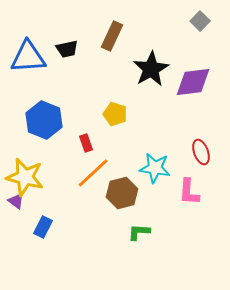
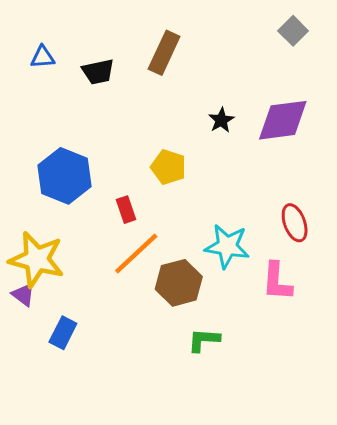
blue triangle: (28, 57) -> (42, 57), moved, size x0.5
black star: (151, 69) -> (221, 120), moved, size x0.5

